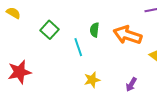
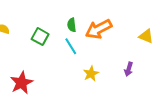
green semicircle: (95, 30) -> (72, 25), moved
orange arrow: (127, 35) -> (99, 29), moved, turned -32

